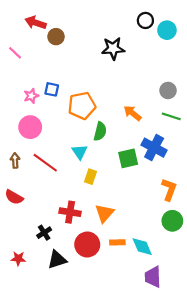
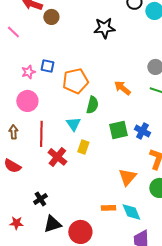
blue cross: (154, 148) -> (142, 131), moved, size x0.7
red line: (45, 163) -> (41, 134), turned 55
red cross: (70, 212) -> (57, 157), moved, turned 30
orange triangle: (104, 213) -> (127, 177), moved
red circle: (87, 245) -> (80, 232), moved

